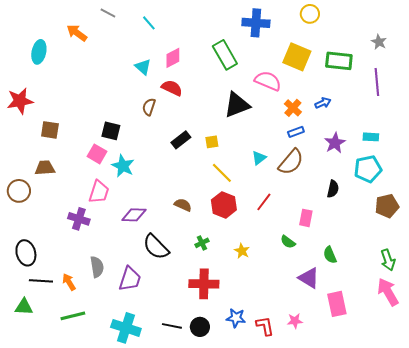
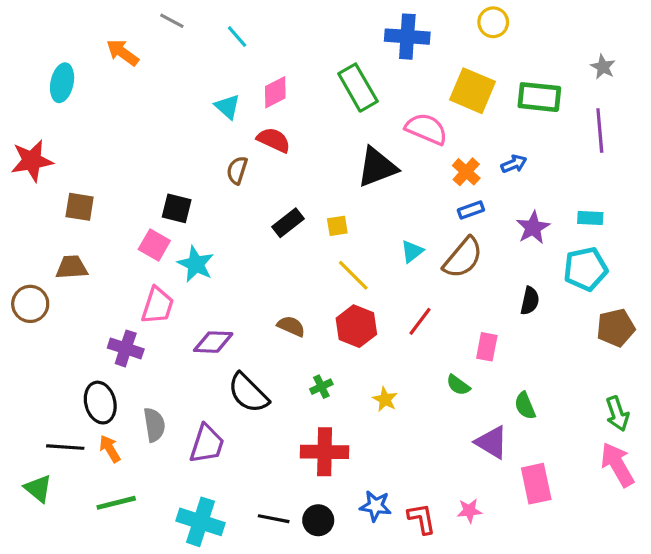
black ellipse: (26, 253) -> (100, 403), moved
green triangle: (24, 307) -> (38, 488), turned 36

